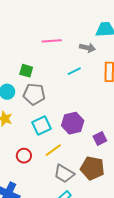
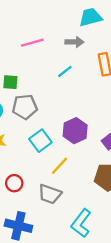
red circle: (24, 156) -> (14, 183), moved
gray trapezoid: (64, 174) -> (50, 194), moved

